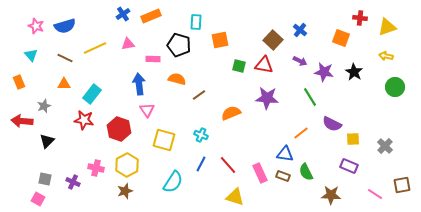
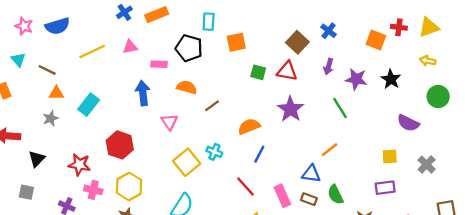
red cross: (360, 18) -> (399, 27), moved
brown line: (65, 58) -> (47, 70), moved
purple arrow: (300, 61) -> (329, 67), turned 80
purple star: (267, 98) -> (290, 109), turned 30
gray star: (44, 106) -> (51, 118), moved
pink triangle: (147, 110) -> (169, 122), moved
red star: (84, 120) -> (79, 165), moved
purple semicircle: (332, 124) -> (408, 123), moved
yellow square: (164, 140) -> (187, 162), moved, turned 35
blue line: (201, 164) -> (259, 154), moved
purple rectangle: (349, 166) -> (385, 188), turned -30
gray square: (45, 179) -> (26, 192), moved

